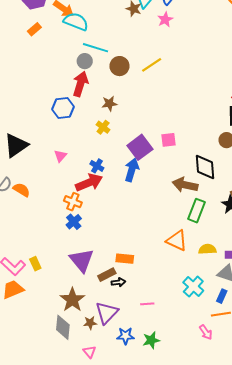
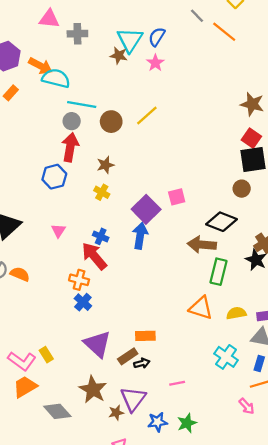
black diamond: (205, 167) -> (222, 222), turned -56
red arrow: (89, 183) -> (94, 256), turned -100
gray diamond: (63, 327) -> (57, 411), moved, turned -40

